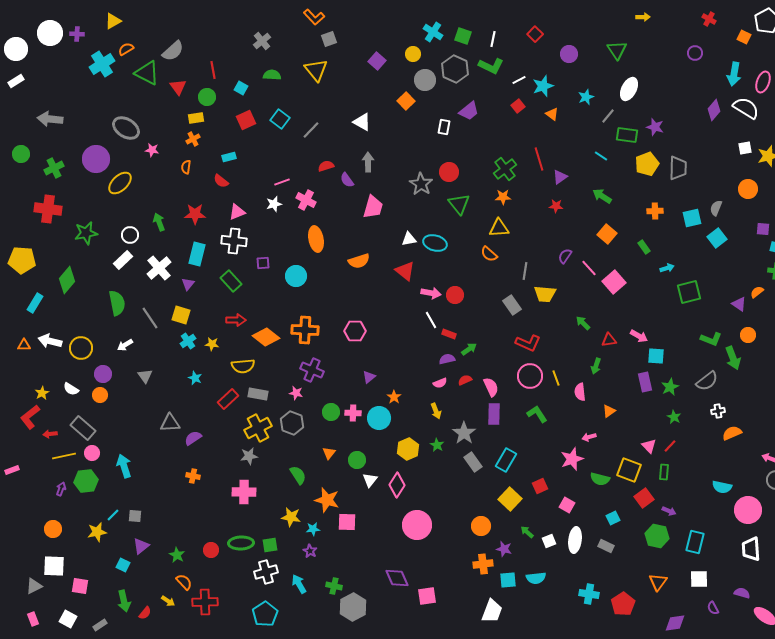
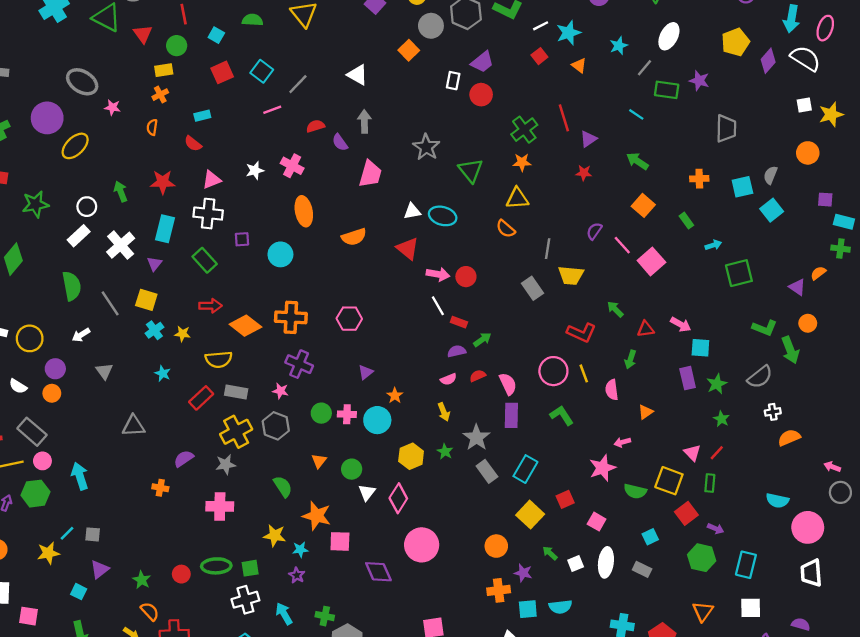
yellow pentagon: (647, 164) -> (735, 42), moved
red circle: (449, 172) -> (481, 95), moved
pink line: (282, 182) -> (272, 110), moved
red L-shape: (528, 343) -> (581, 333), moved
purple semicircle: (193, 438) -> (184, 459), moved
purple diamond: (397, 578) -> (378, 572), moved

